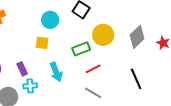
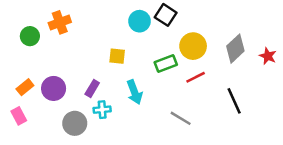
cyan circle: (50, 20) -> (140, 21), moved
purple rectangle: (22, 69) -> (92, 88), turned 56
red line: (93, 69) -> (196, 77), moved

